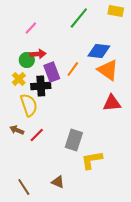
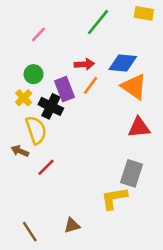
red arrow: (38, 54) -> (84, 64), moved
black cross: (41, 86) -> (51, 106), turned 30
brown arrow: (17, 130) -> (20, 151), moved
gray rectangle: (74, 140) -> (131, 173), moved
brown triangle: (58, 182) -> (72, 225), turned -40

